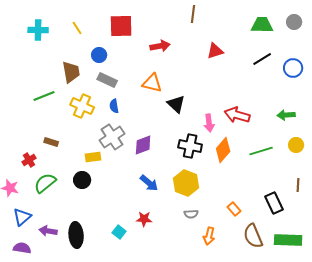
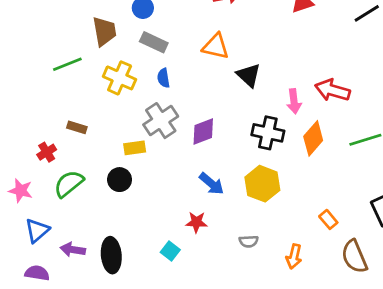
gray semicircle: (191, 214) -> (249, 241), moved
red star: (144, 219) -> (196, 222), moved

